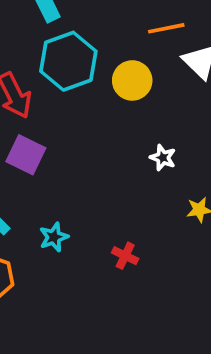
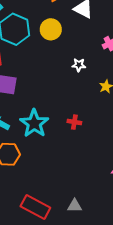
cyan star: (54, 237) -> (34, 123), size x1.8

